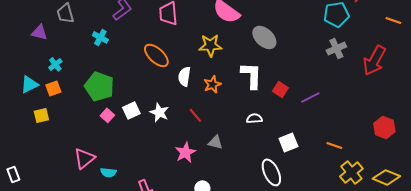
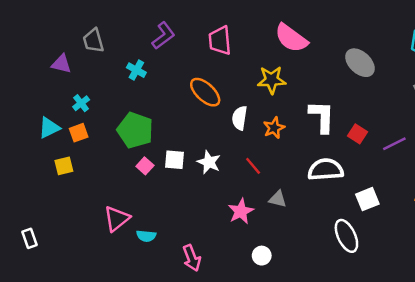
gray ellipse: (264, 37) -> (360, 63), moved
white square: (131, 110) -> (174, 160), turned 30
white semicircle: (254, 118) -> (326, 170), size x1.8

